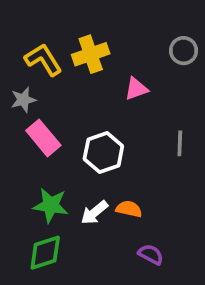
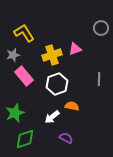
yellow cross: (91, 54) -> (52, 55), moved
green star: (51, 205) -> (15, 113), moved, turned -30
orange semicircle: (129, 209) -> (72, 106), moved
purple semicircle: (151, 254) -> (66, 138), moved

